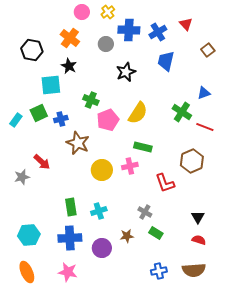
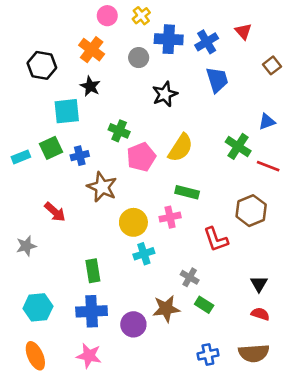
blue trapezoid: (166, 61) -> (217, 80), turned 150
cyan rectangle: (16, 120) -> (21, 157), turned 32
gray star: (22, 177) -> (26, 246), moved
cyan cross: (99, 211) -> (144, 254), moved
brown star: (127, 236) -> (166, 309), size x1.5

